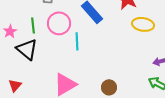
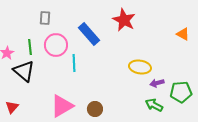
yellow ellipse: (143, 24) -> (140, 67), moved
brown circle: (109, 87) -> (95, 109), moved

